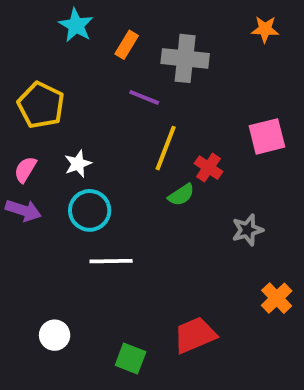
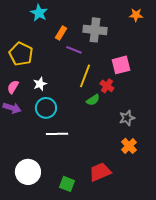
orange rectangle: (127, 45) -> (61, 33), moved
pink square: (267, 136) -> (121, 65), moved
orange cross: (277, 298) -> (129, 146), moved
white circle: (55, 335) -> (28, 172), size x1.6

